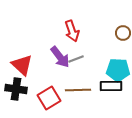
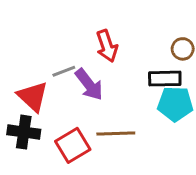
gray line: (76, 59) -> (64, 71), moved
black rectangle: (111, 86) -> (165, 79), moved

